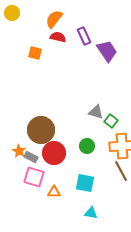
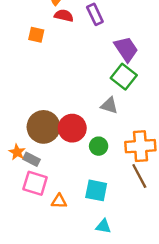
purple trapezoid: (107, 51) -> (126, 49), moved
green square: (111, 121) -> (124, 77), moved, size x1.5
red circle: (54, 153) -> (72, 128), moved

